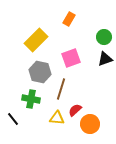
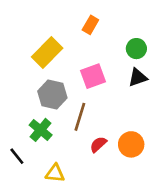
green cross: (31, 99) -> (41, 130), turned 30
yellow triangle: (57, 118) -> (55, 173), moved
orange circle: (90, 124) -> (131, 144), moved

